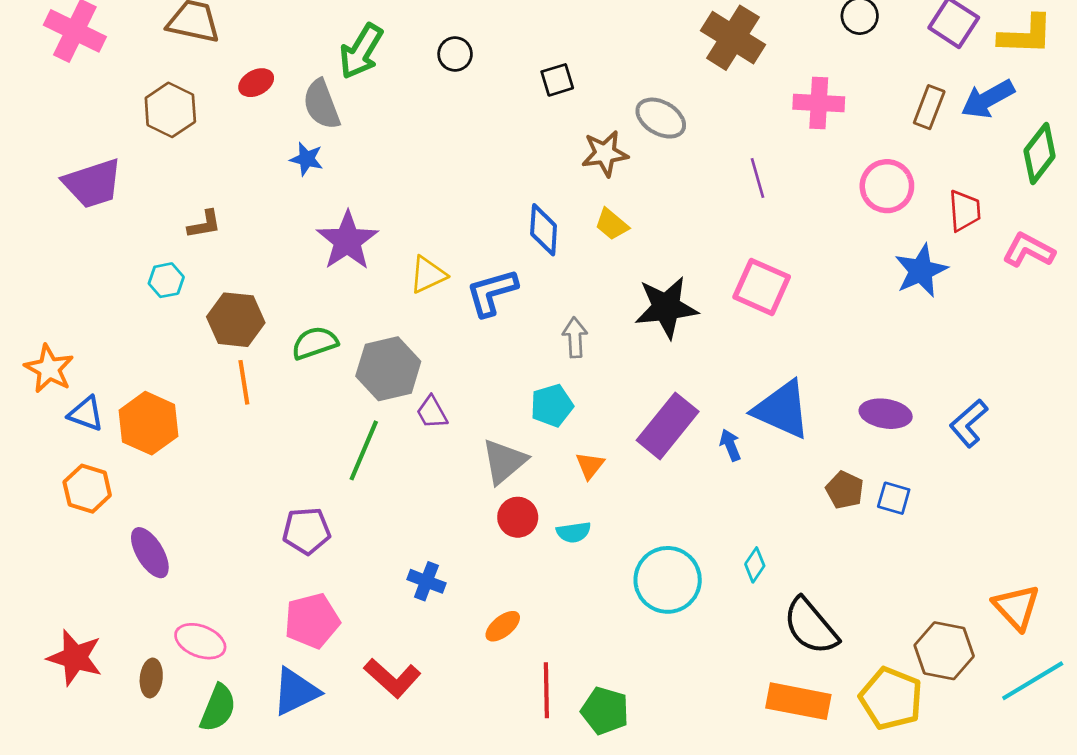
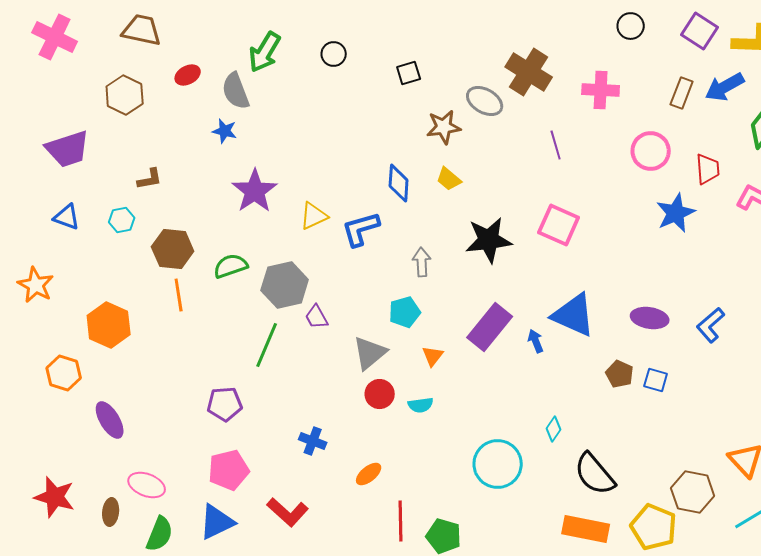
brown cross: (733, 38) -> (529, 72), moved
blue triangle: (86, 414) -> (67, 217), moved
cyan circle: (668, 580) -> (498, 464), moved

